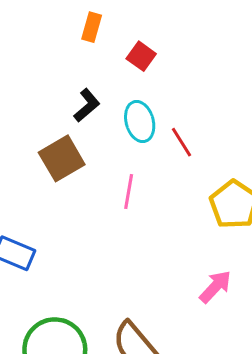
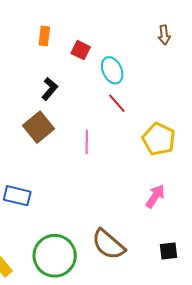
cyan ellipse: (140, 122) -> (112, 70), moved

